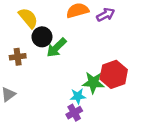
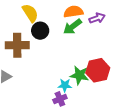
green arrow: (57, 48) -> (72, 27), moved
brown cross: (18, 57) -> (17, 45), size x1.6

